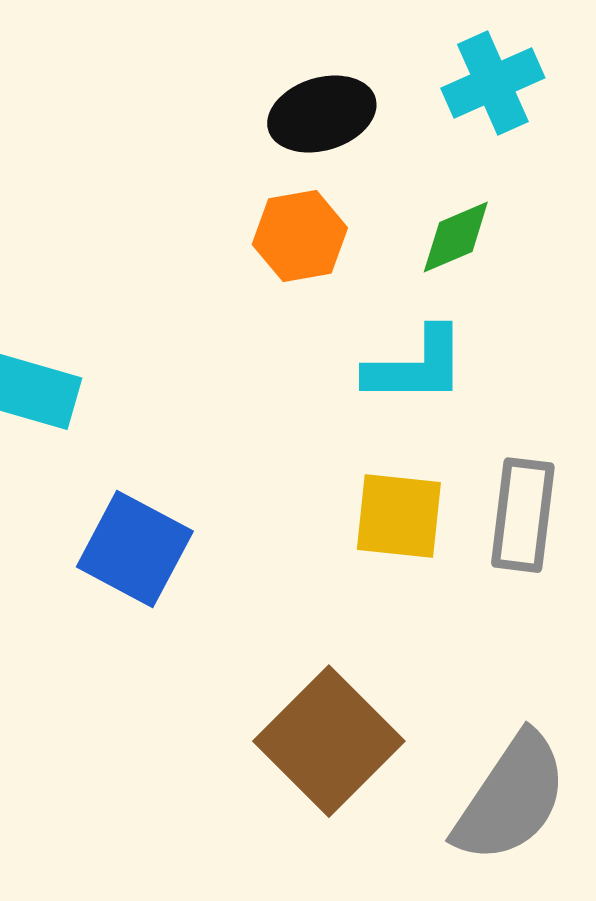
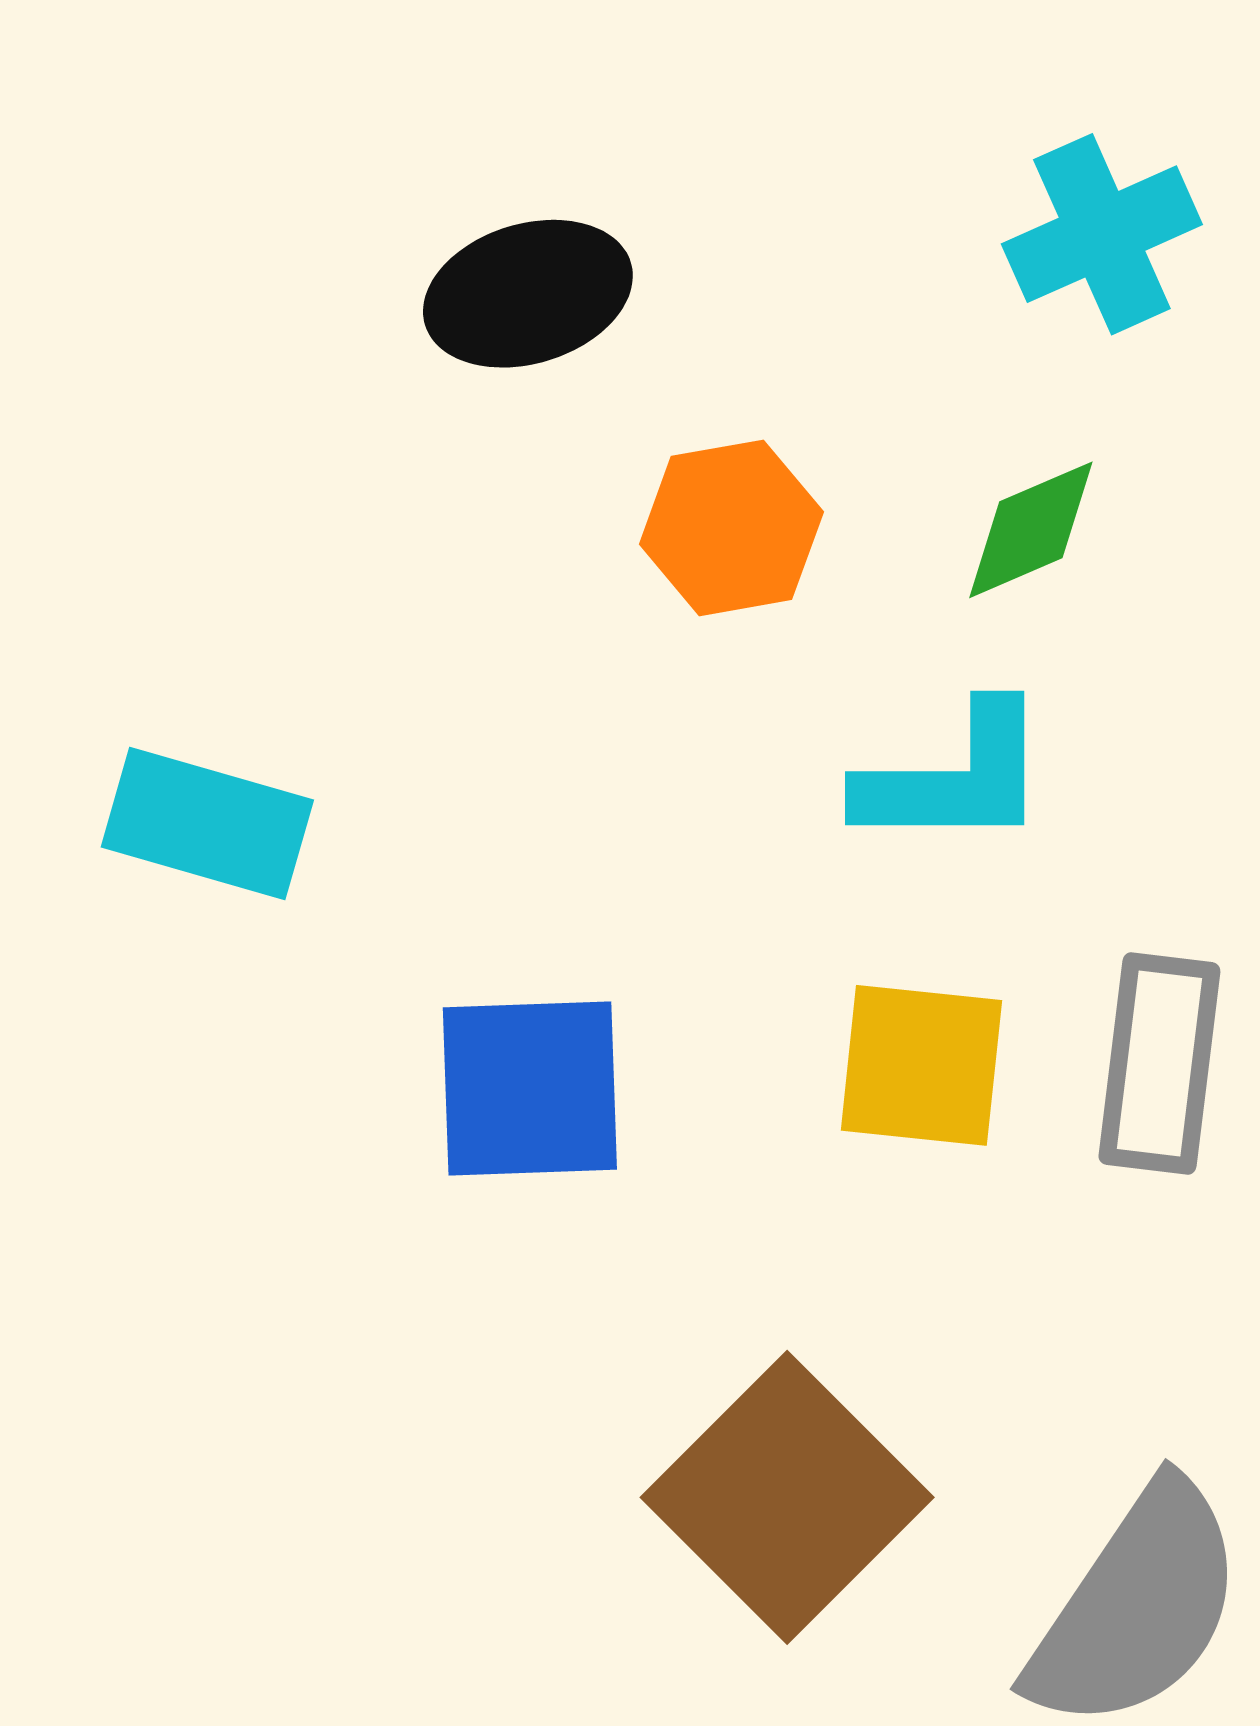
black ellipse: (322, 114) -> (528, 294), moved
blue square: (135, 549) -> (530, 1088), moved, turned -30

